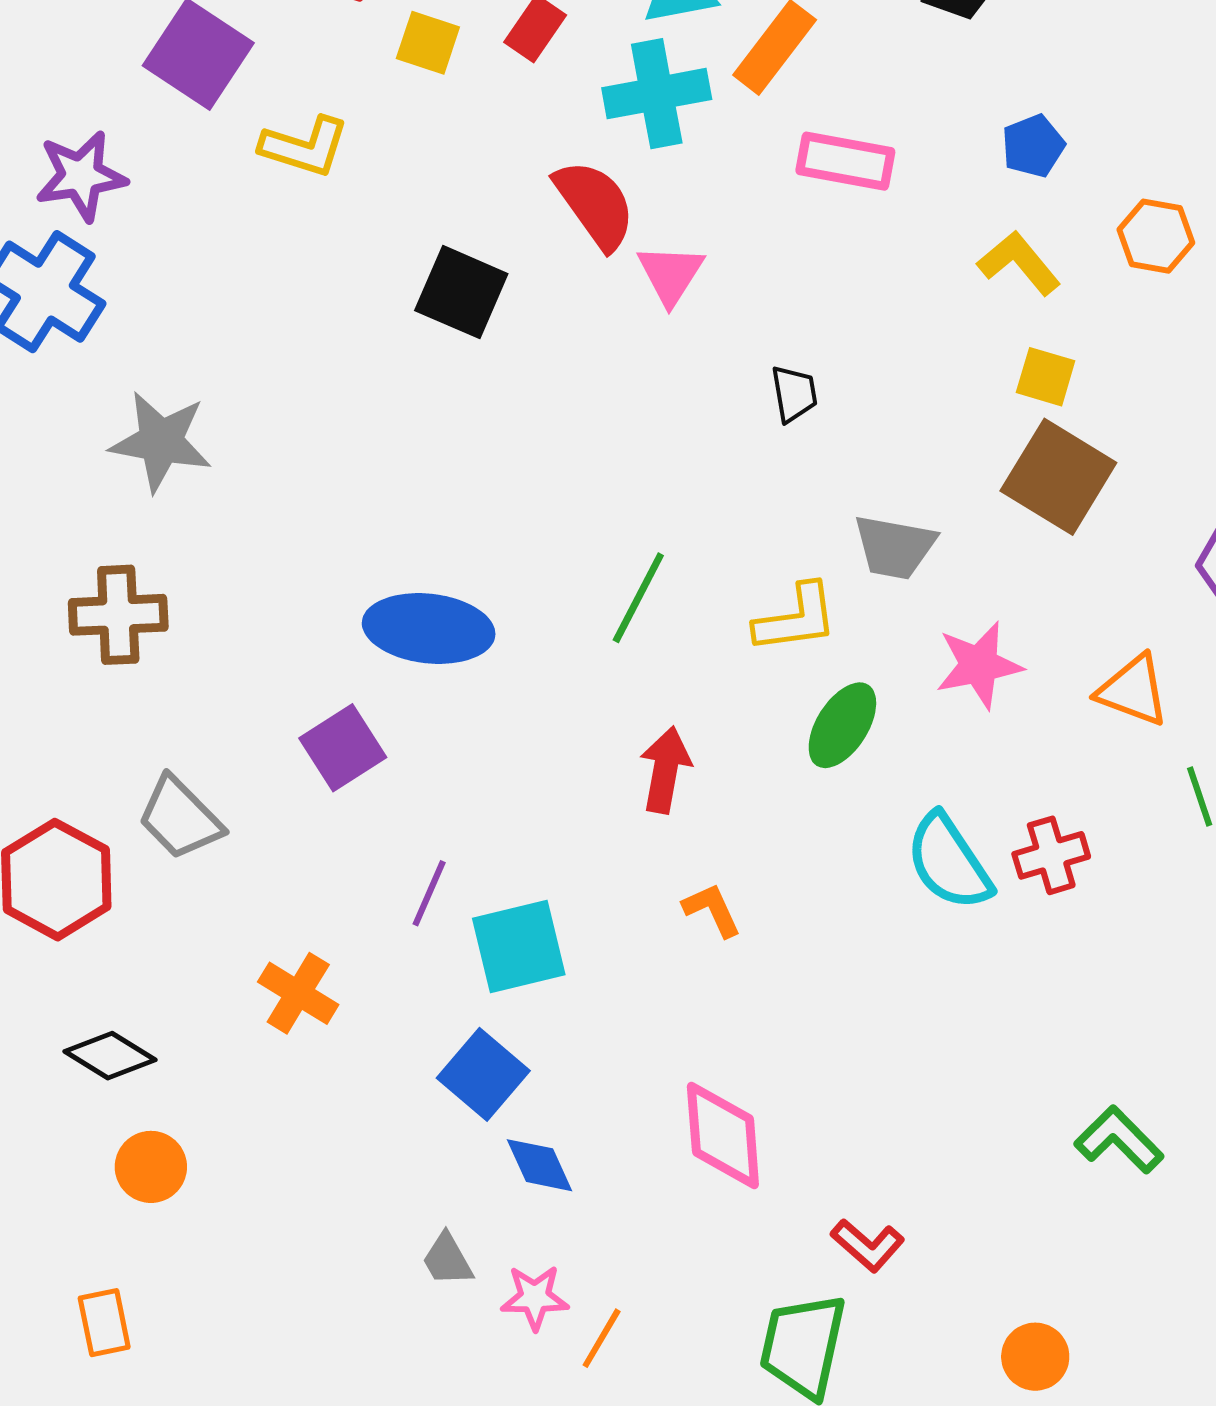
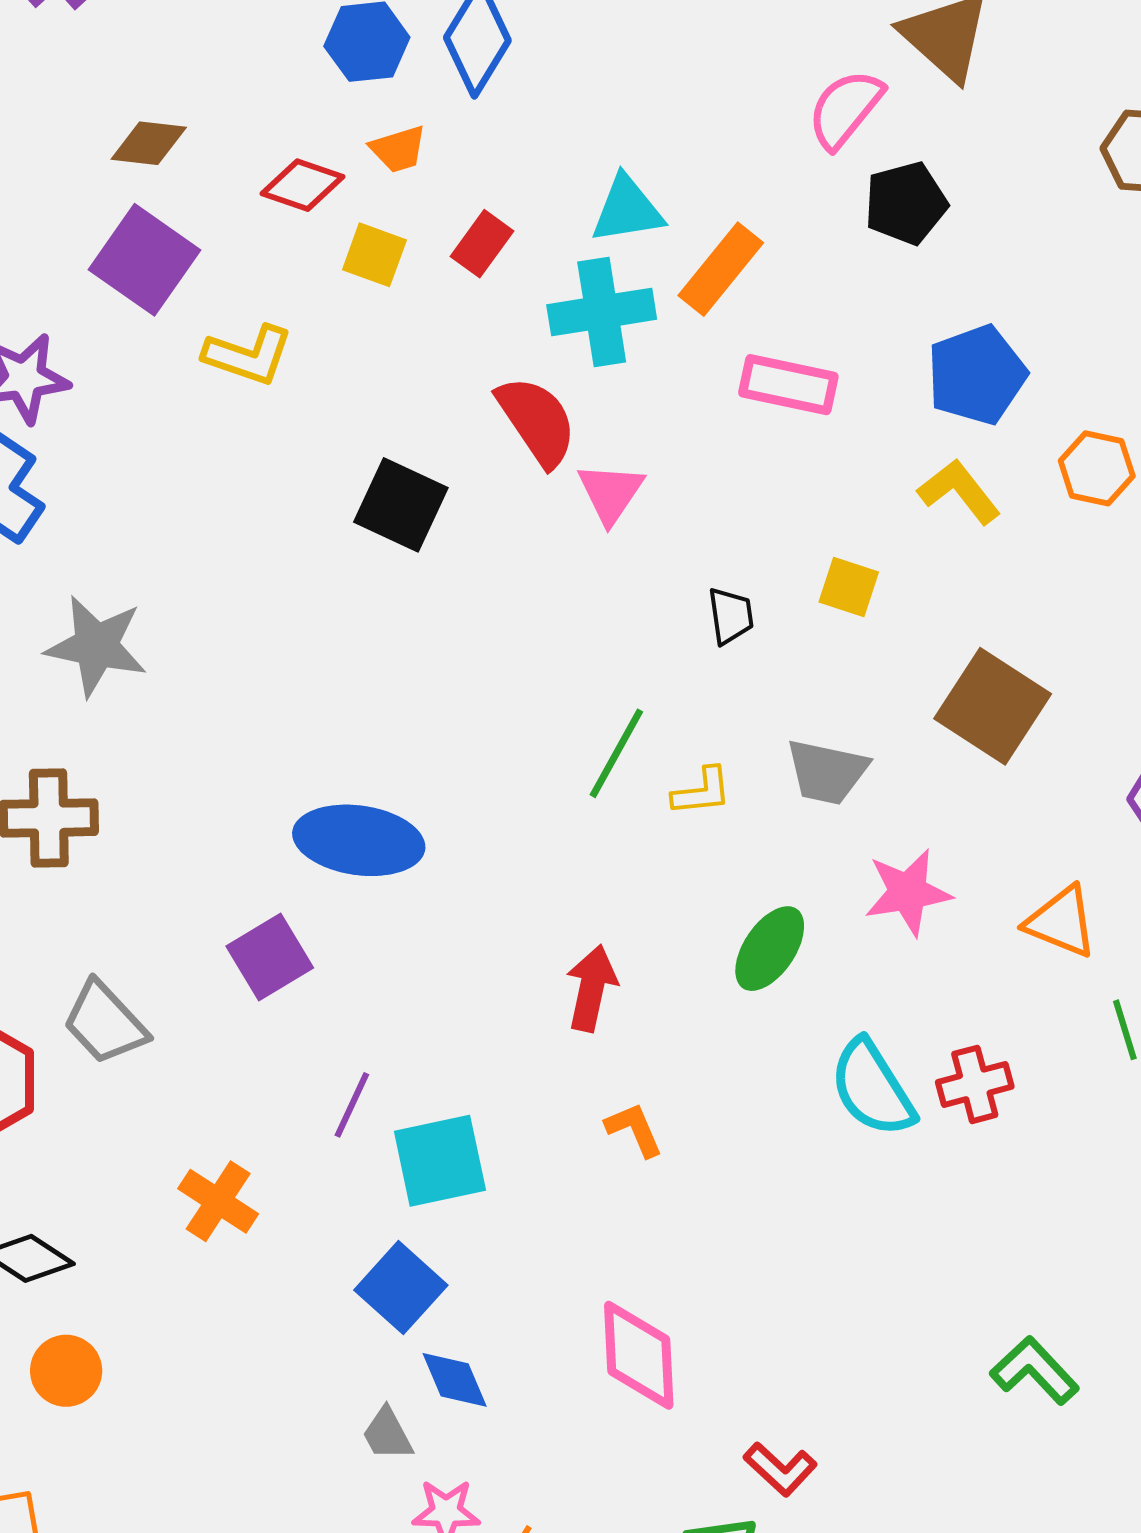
blue pentagon: (1033, 146) -> (977, 375), size x1.6
yellow square: (1046, 377) -> (849, 587), moved
green line: (638, 598) -> (616, 753), moved
yellow L-shape: (796, 618) -> (702, 792), moved, size x0.7
gray trapezoid: (447, 1260) -> (387, 1434), moved

